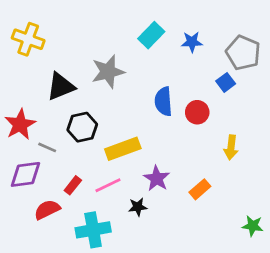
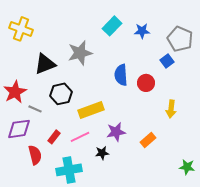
purple star: (157, 178) -> (116, 132), turned 30
red semicircle: (47, 210) -> (35, 155), turned 102

